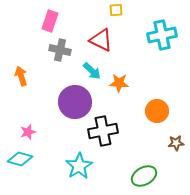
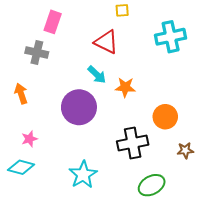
gray cross: (60, 50) -> (37, 52), moved
orange arrow: (21, 76) -> (21, 94), moved
black cross: (103, 131) -> (133, 143), moved

